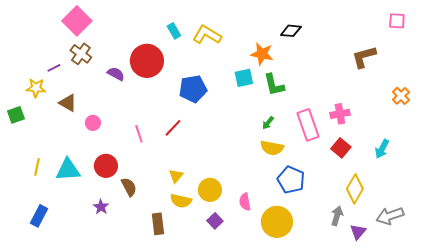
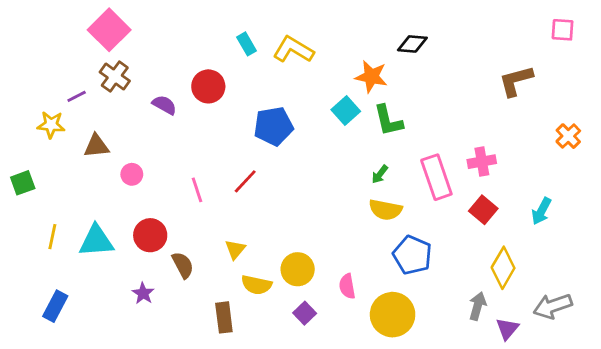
red circle: (147, 61) -> (208, 86), size x0.7
cyan square: (244, 78) -> (346, 111), turned -30
brown triangle: (68, 103) -> (96, 146), turned -36
green square: (16, 115) -> (23, 183), moved
yellow triangle: (176, 176) -> (235, 249), moved

